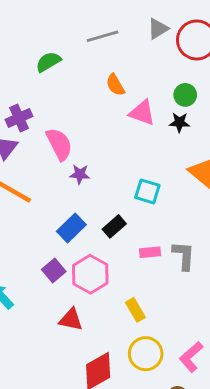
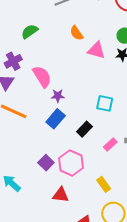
green semicircle: (48, 62) -> (30, 31), moved
blue rectangle: (71, 228) -> (56, 119), moved
pink rectangle: (150, 252) -> (110, 144), turned -32

